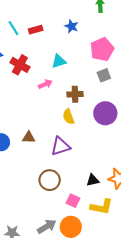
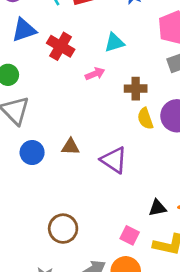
yellow semicircle: (68, 117) -> (145, 119), moved
purple triangle: (60, 146) -> (114, 160), turned 50
brown circle: (50, 180) -> (63, 229), moved

